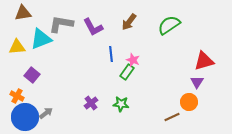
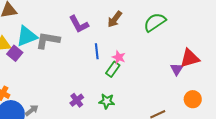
gray L-shape: (61, 24) -> (48, 40), moved
purple square: (32, 75) -> (15, 53), moved
purple triangle: (197, 82) -> (177, 69), moved
orange circle: (189, 102) -> (193, 99), moved

